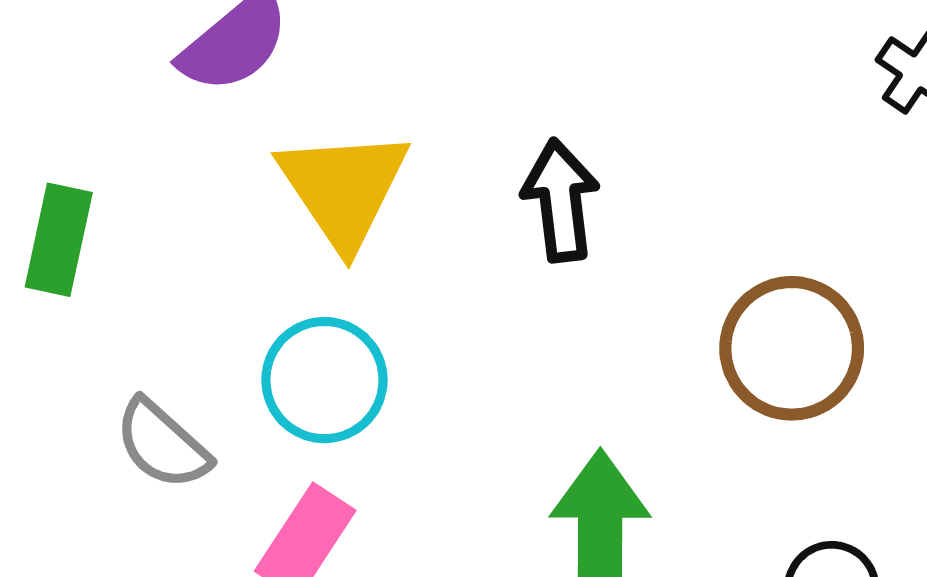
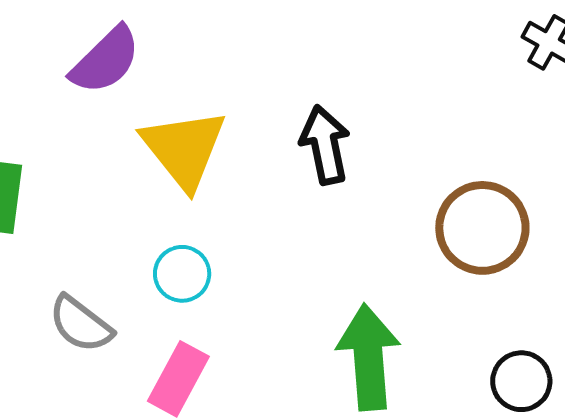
cyan circle: (324, 380) -> (182, 274), size x0.7

